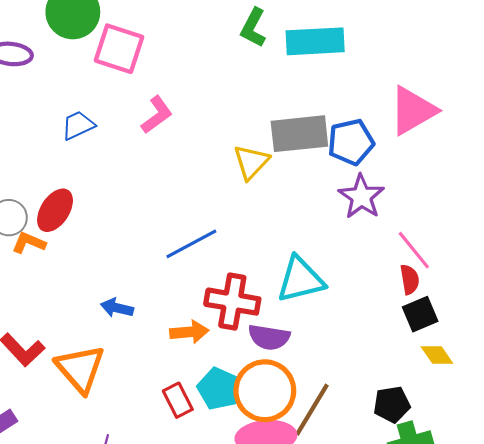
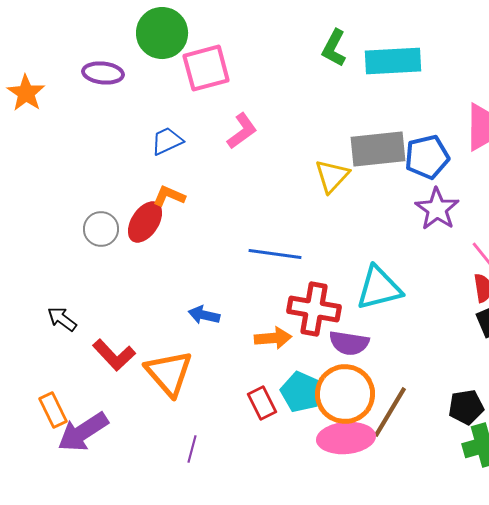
pink square: (119, 49) -> (206, 68), turned -33
orange L-shape: (29, 243) -> (169, 196), moved
blue line: (191, 244) -> (275, 254), turned 36

